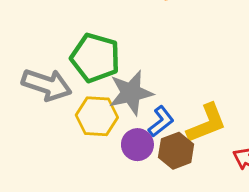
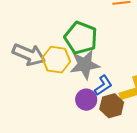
green pentagon: (95, 58) -> (81, 38), moved
yellow hexagon: (97, 116) -> (56, 60), moved

